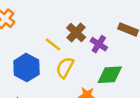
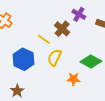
purple cross: (99, 44) -> (79, 14), moved
green diamond: (110, 75) -> (91, 61), turned 35

